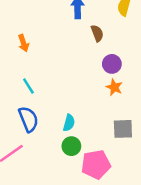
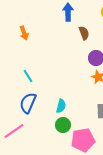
orange arrow: (24, 43) -> (24, 33), moved
blue semicircle: (28, 119) -> (28, 103), turned -135

